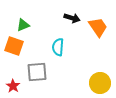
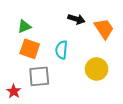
orange square: (14, 46) -> (30, 49), moved
yellow circle: (100, 83) -> (97, 69), moved

